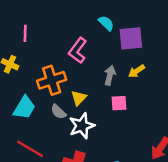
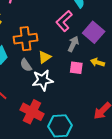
purple square: (131, 38) -> (94, 32), moved, turned 35
pink L-shape: (78, 51) -> (64, 21), moved
yellow arrow: (137, 71) -> (97, 62), moved, turned 40

